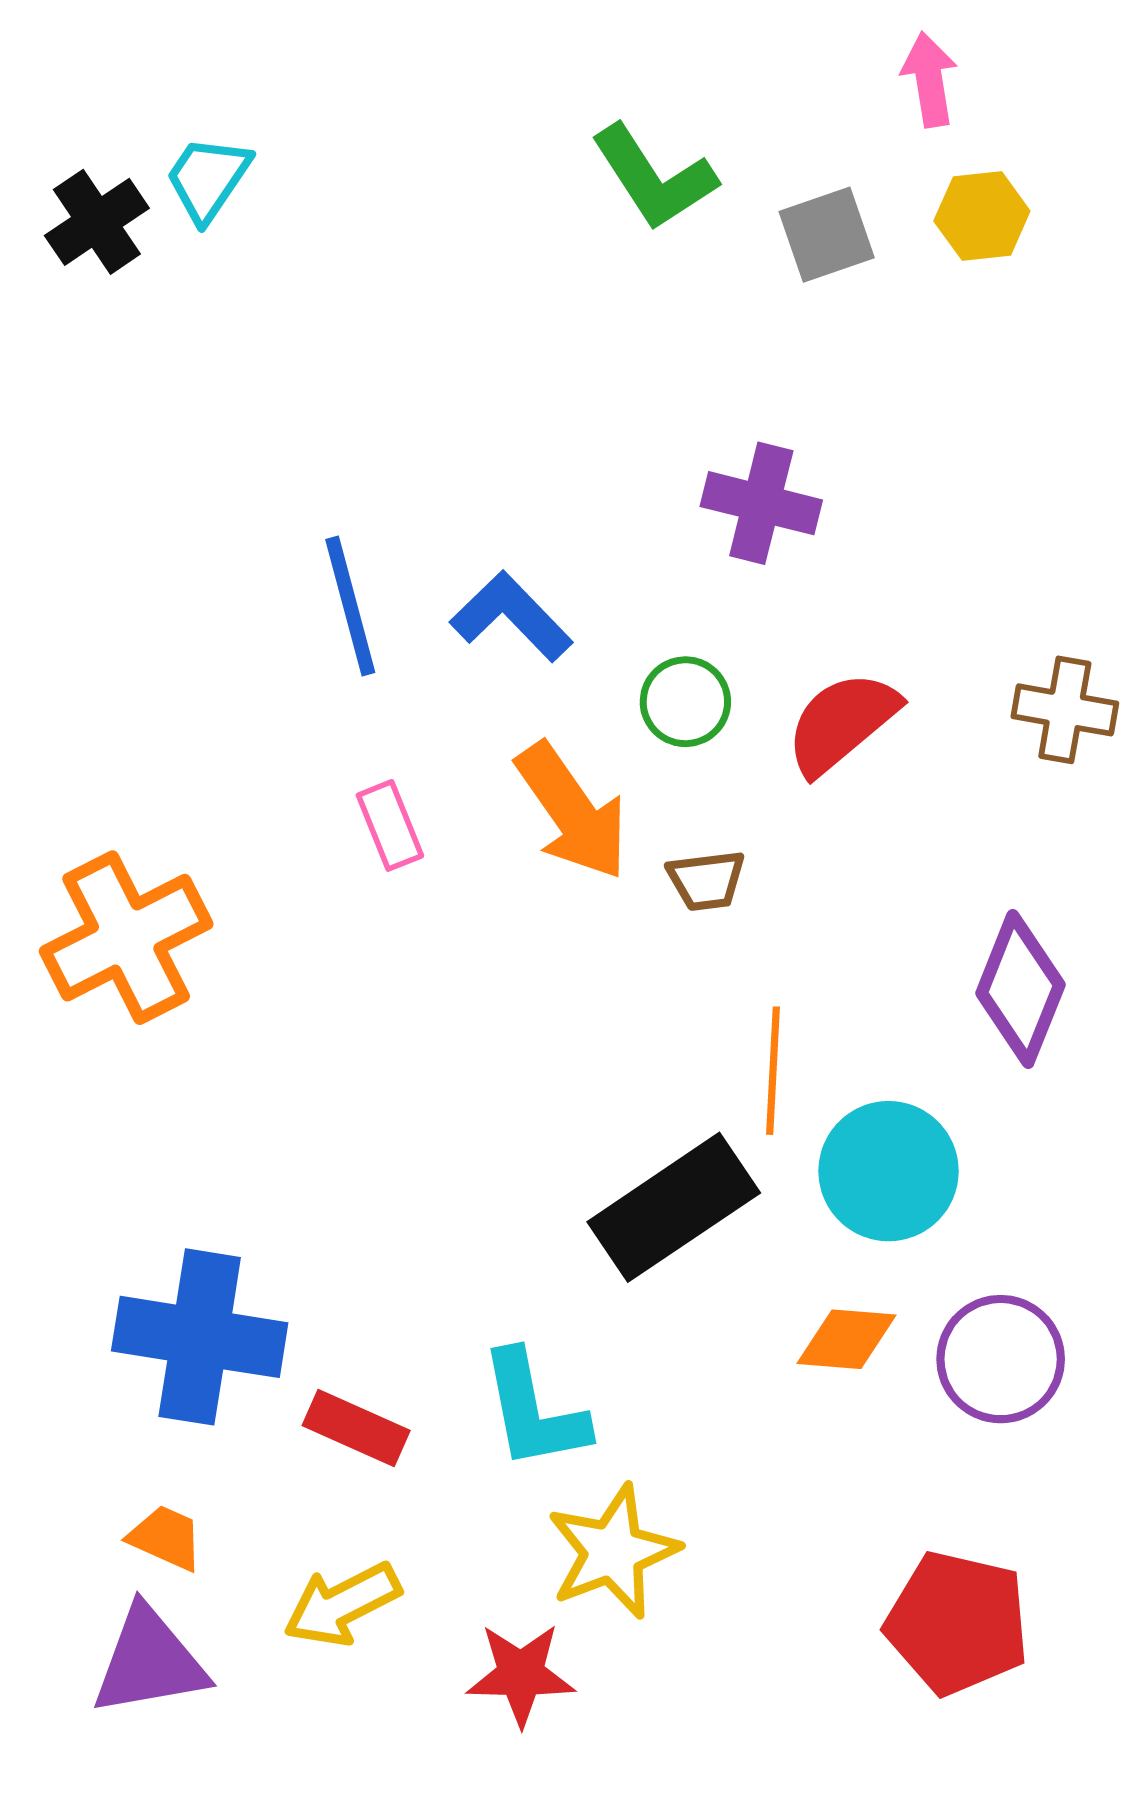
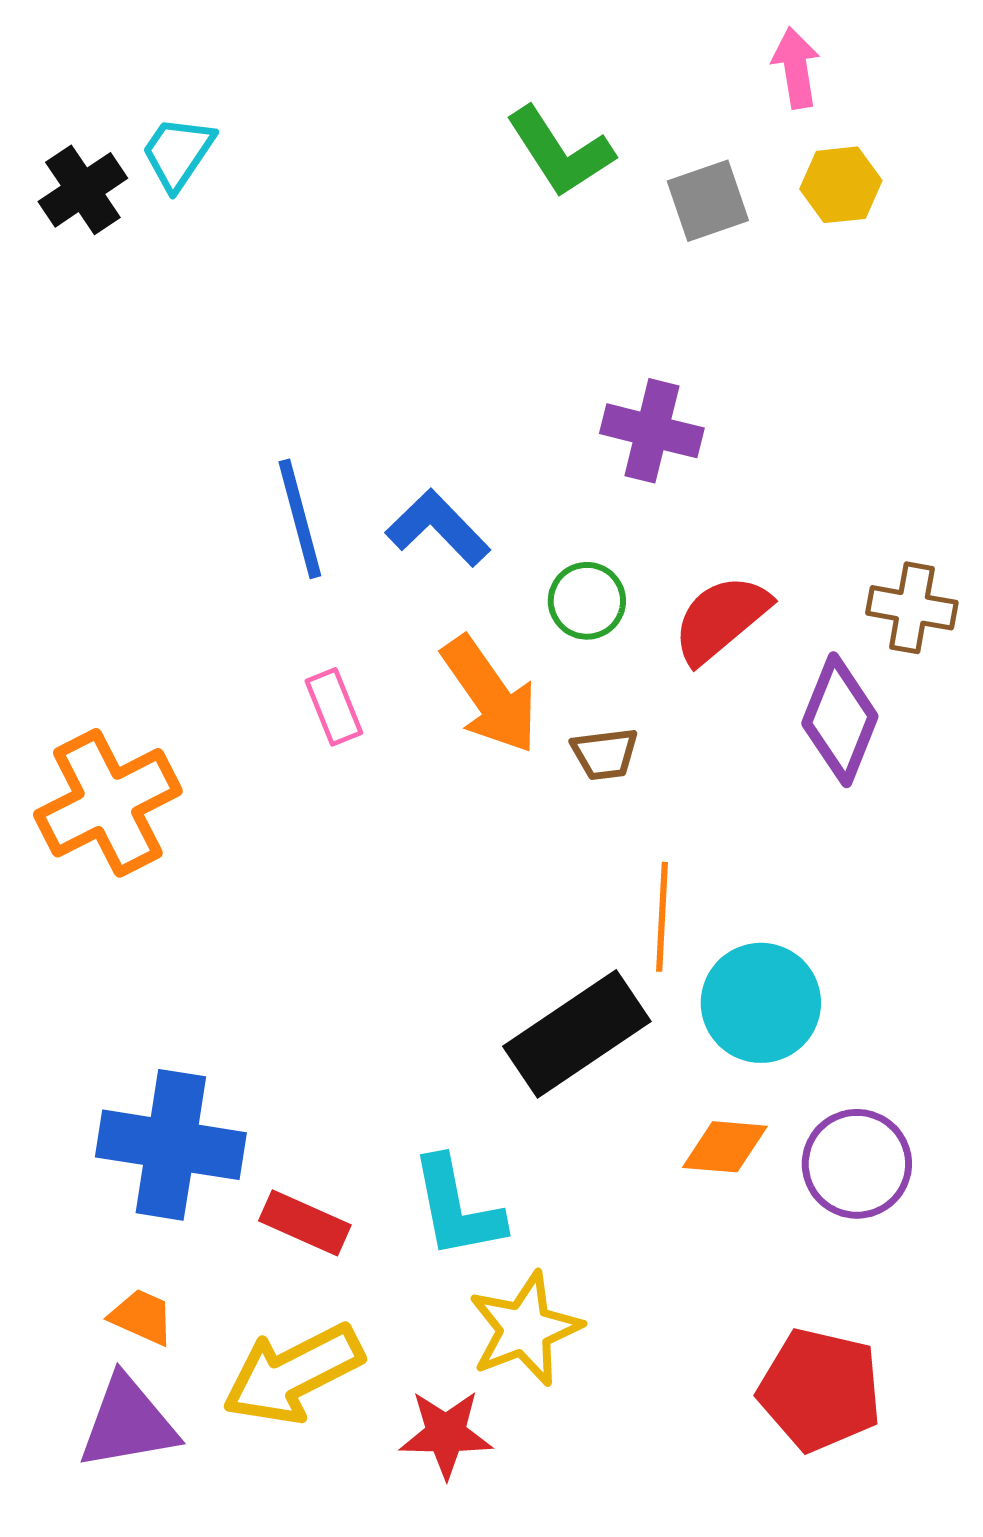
purple diamond: (1020, 989) -> (840, 720), moved
yellow arrow: (342, 1604) -> (293, 1374), size x1.4

